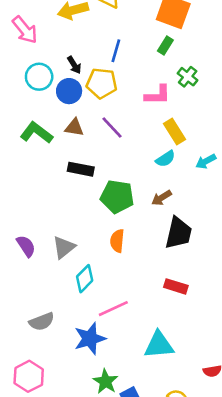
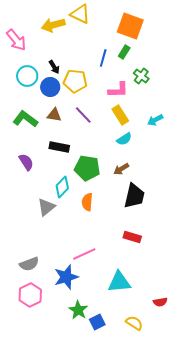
blue line: (116, 51) -> (103, 58), moved
yellow rectangle: (175, 131) -> (120, 115), moved
cyan arrow: (206, 161) -> (155, 120), moved
purple semicircle: (26, 246) -> (26, 162), moved
cyan diamond: (85, 279) -> (62, 187), moved
pink hexagon: (29, 376) -> (30, 295), moved

